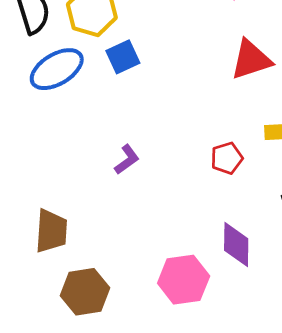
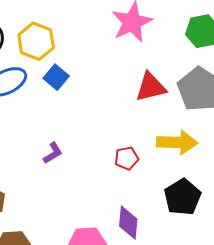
blue square: (123, 57) -> (56, 77), turned -30

